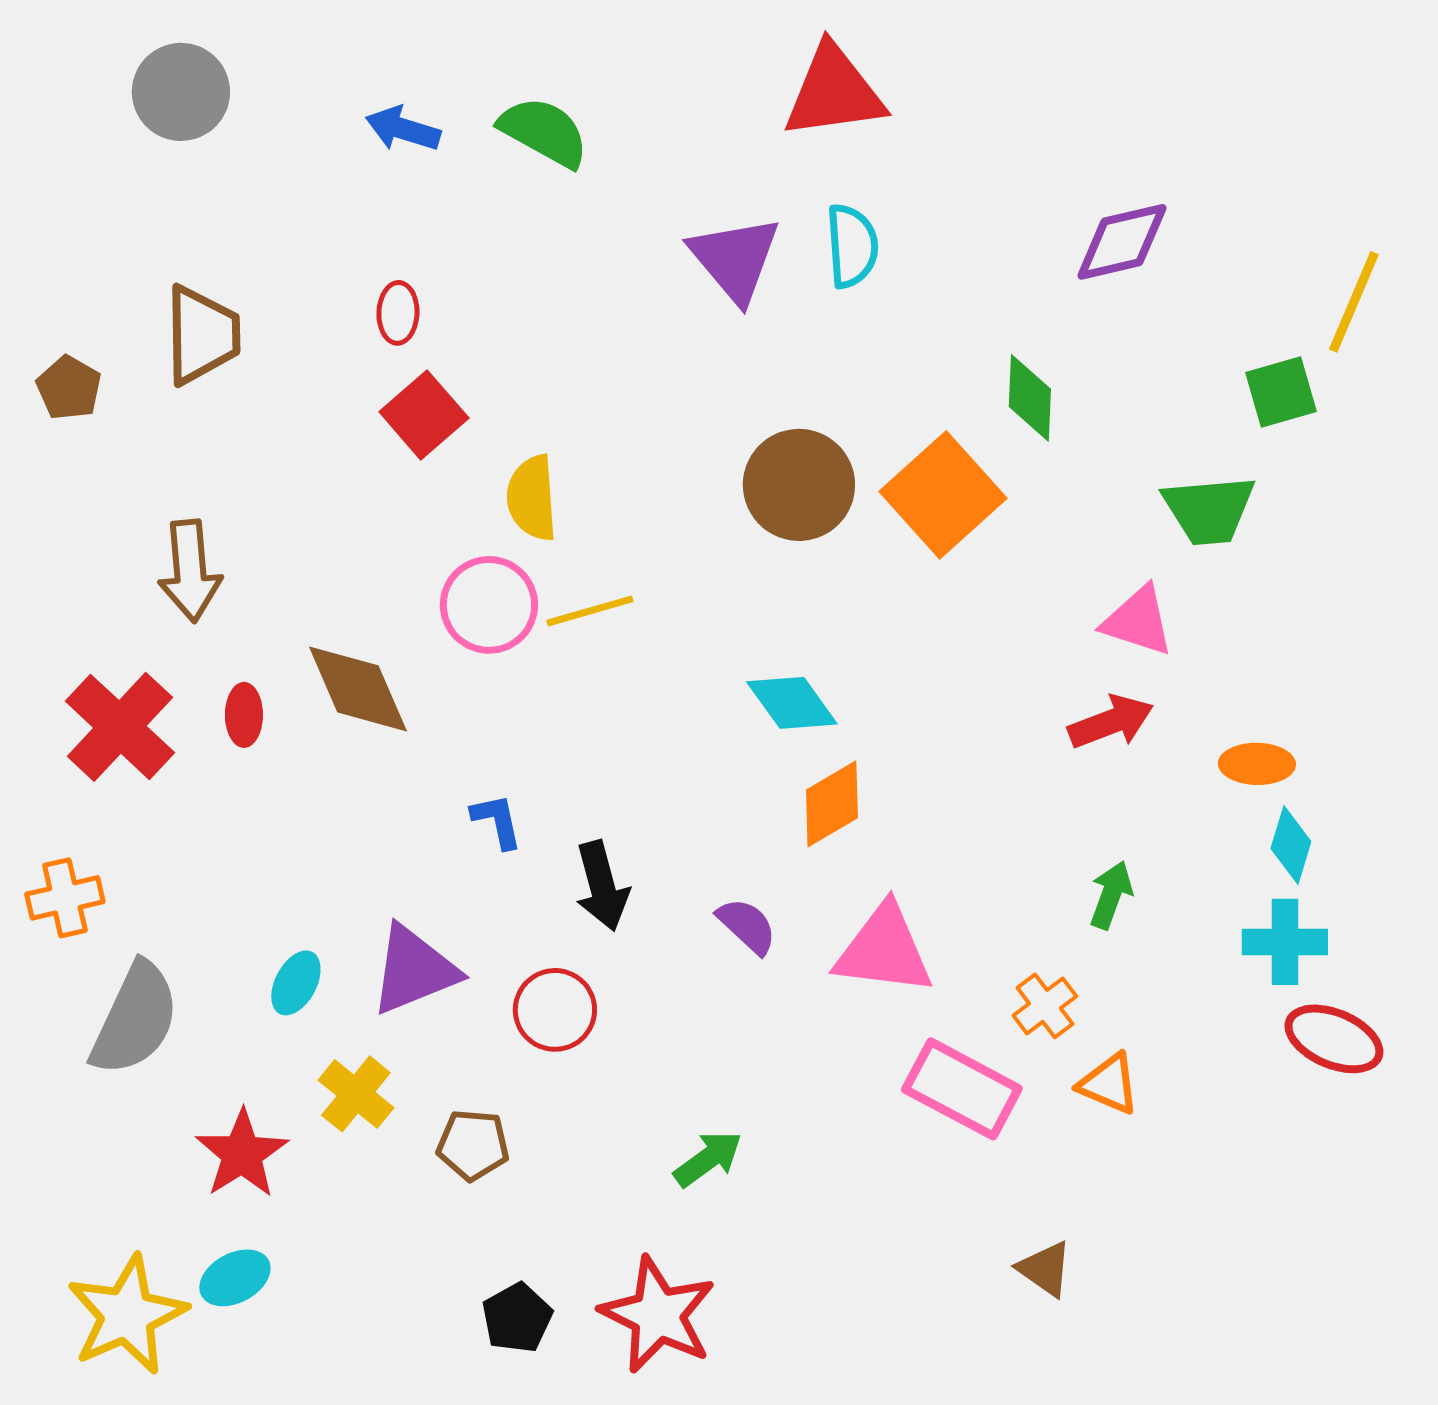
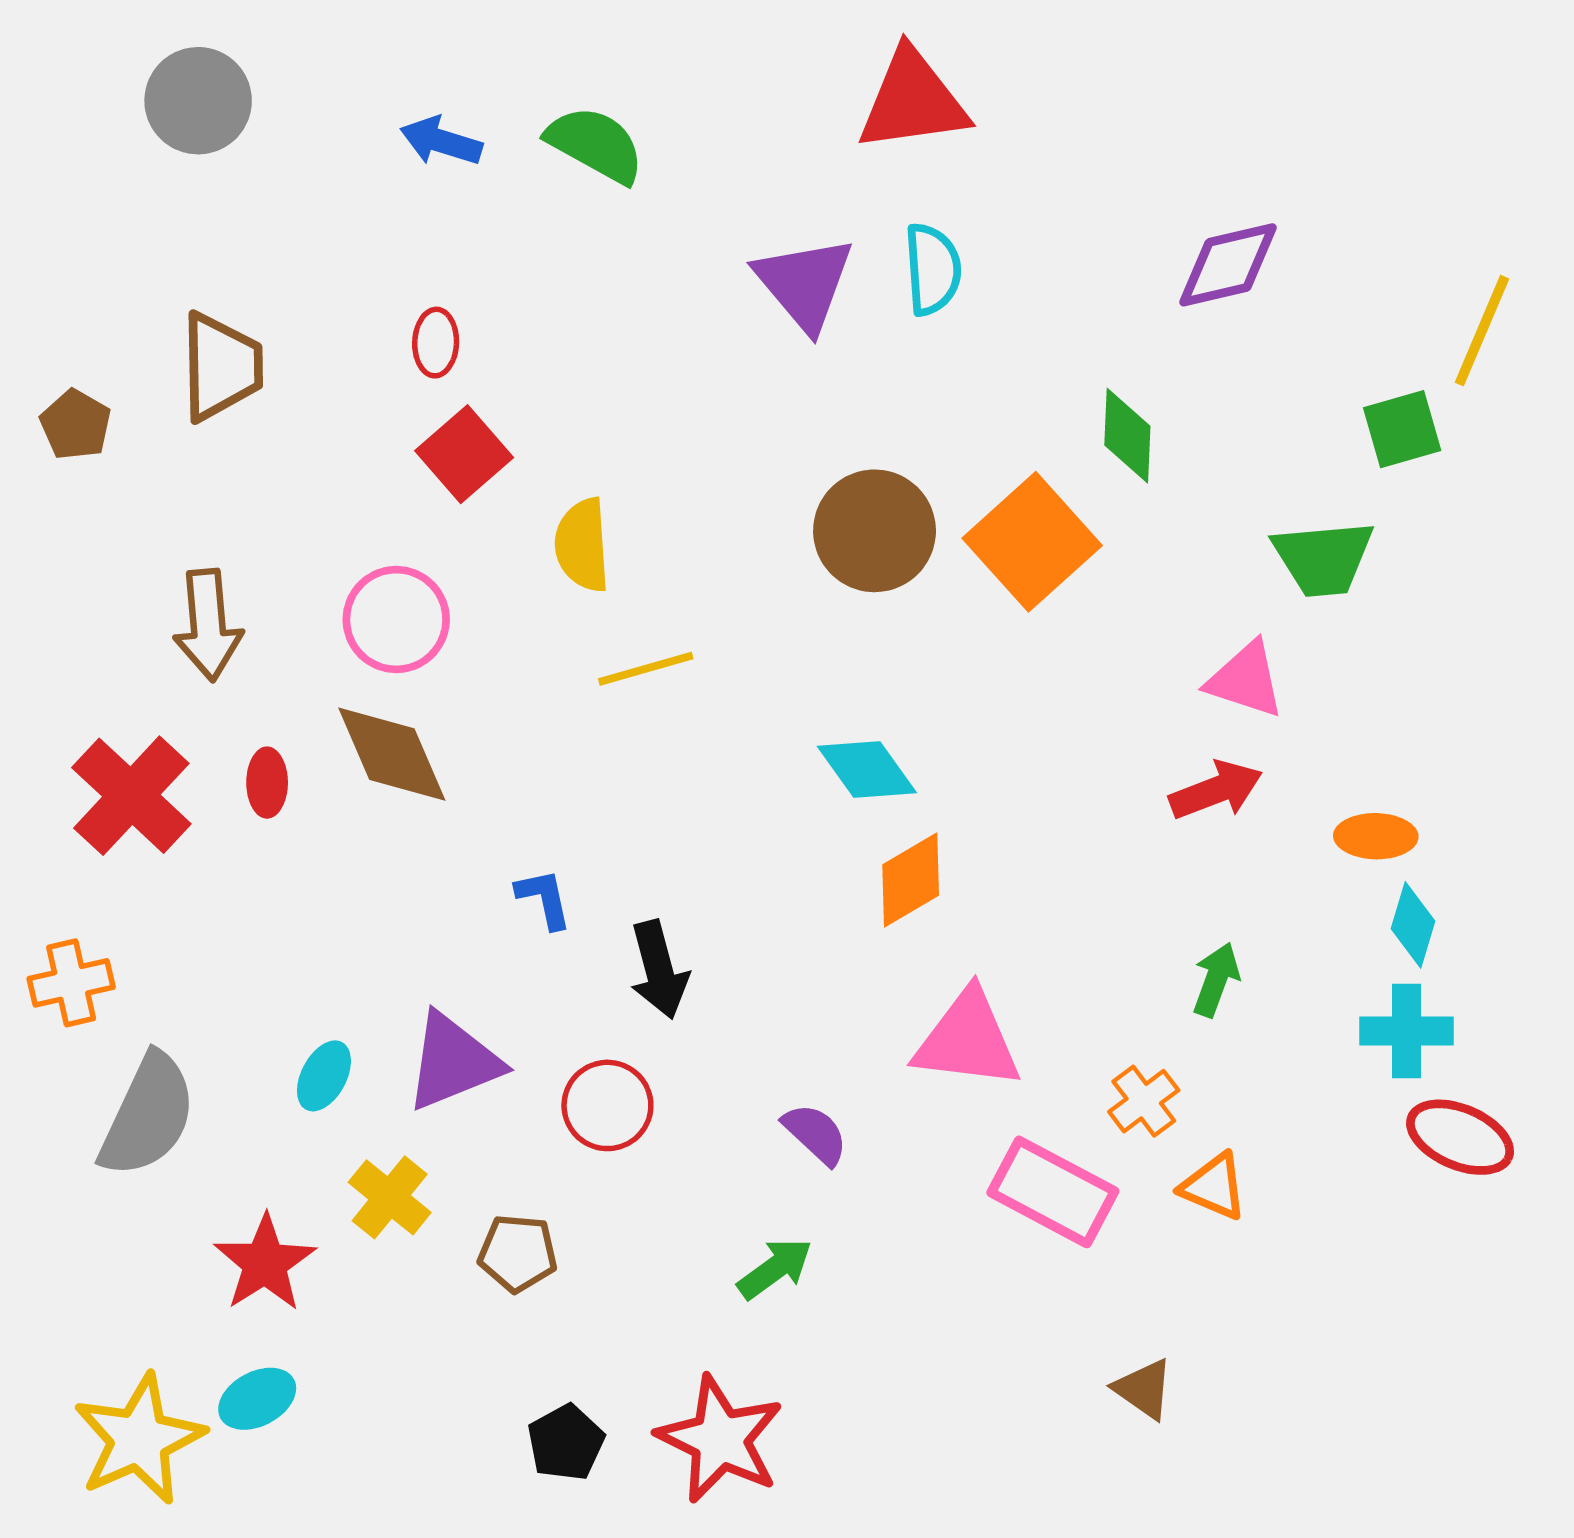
pink circle: (489, 605) -> (396, 619), moved
purple semicircle: (747, 926) -> (815, 1134), moved

